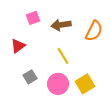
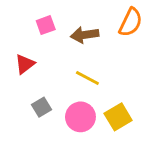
orange semicircle: (94, 31) -> (131, 22), moved
yellow line: (63, 56) -> (87, 78), turned -30

